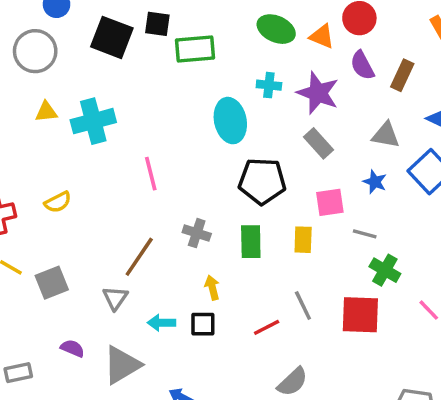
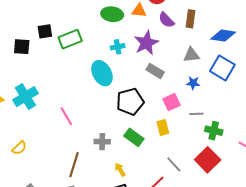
black square: (112, 37) -> (22, 47), size x0.7
purple star: (318, 93) -> (146, 43), turned -30
green rectangle: (251, 242) -> (134, 137), turned -36
red square: (360, 315) -> (208, 160), turned -30

